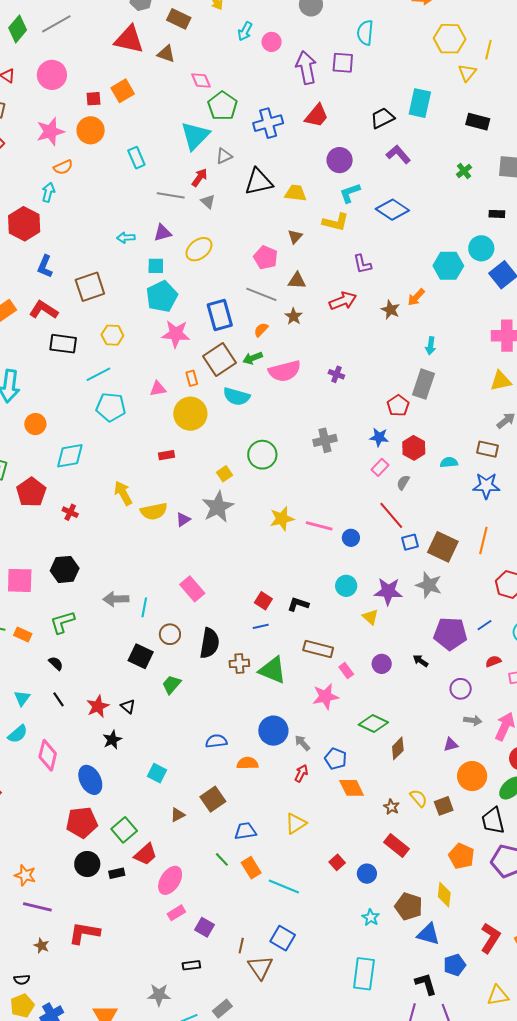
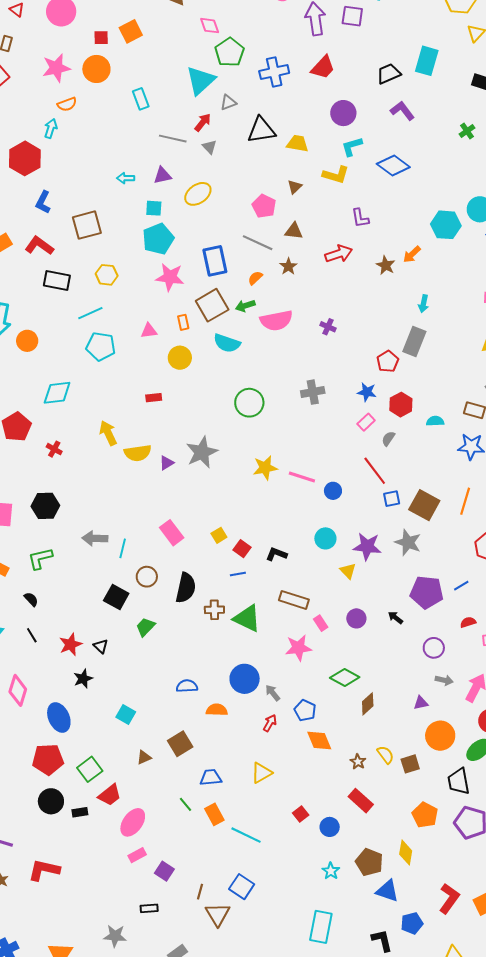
yellow circle: (190, 414) -> (180, 358), size x0.7
orange circle: (35, 424) -> (27, 341), moved
yellow square: (224, 474) -> (219, 535), moved

